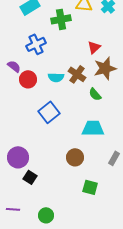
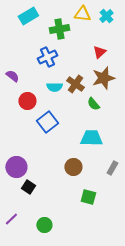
blue cross: (36, 44) -> (47, 57), moved
red triangle: (94, 47) -> (99, 52), moved
red circle: (28, 79) -> (27, 101), moved
purple line: (13, 209) -> (11, 219), turned -48

